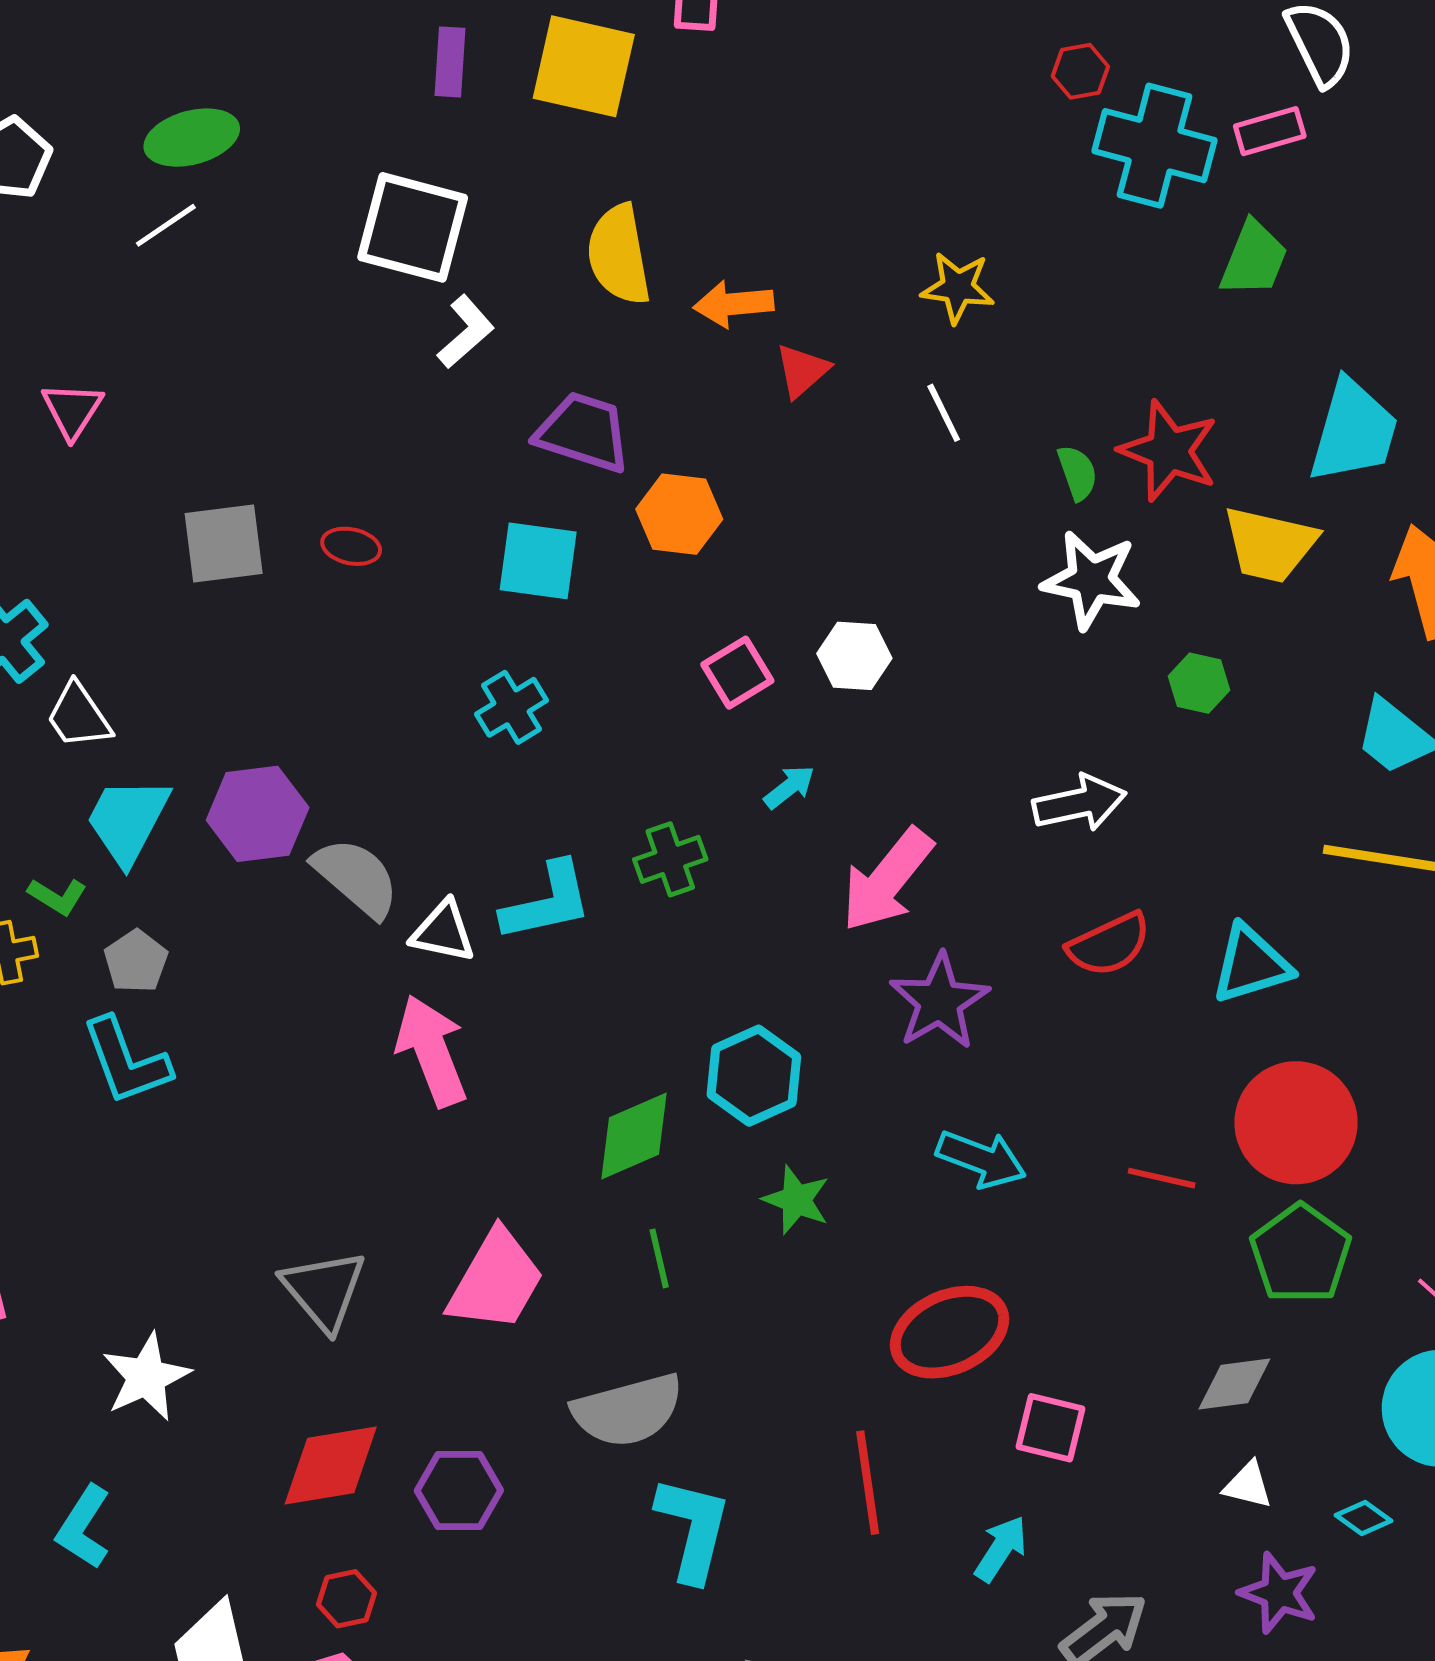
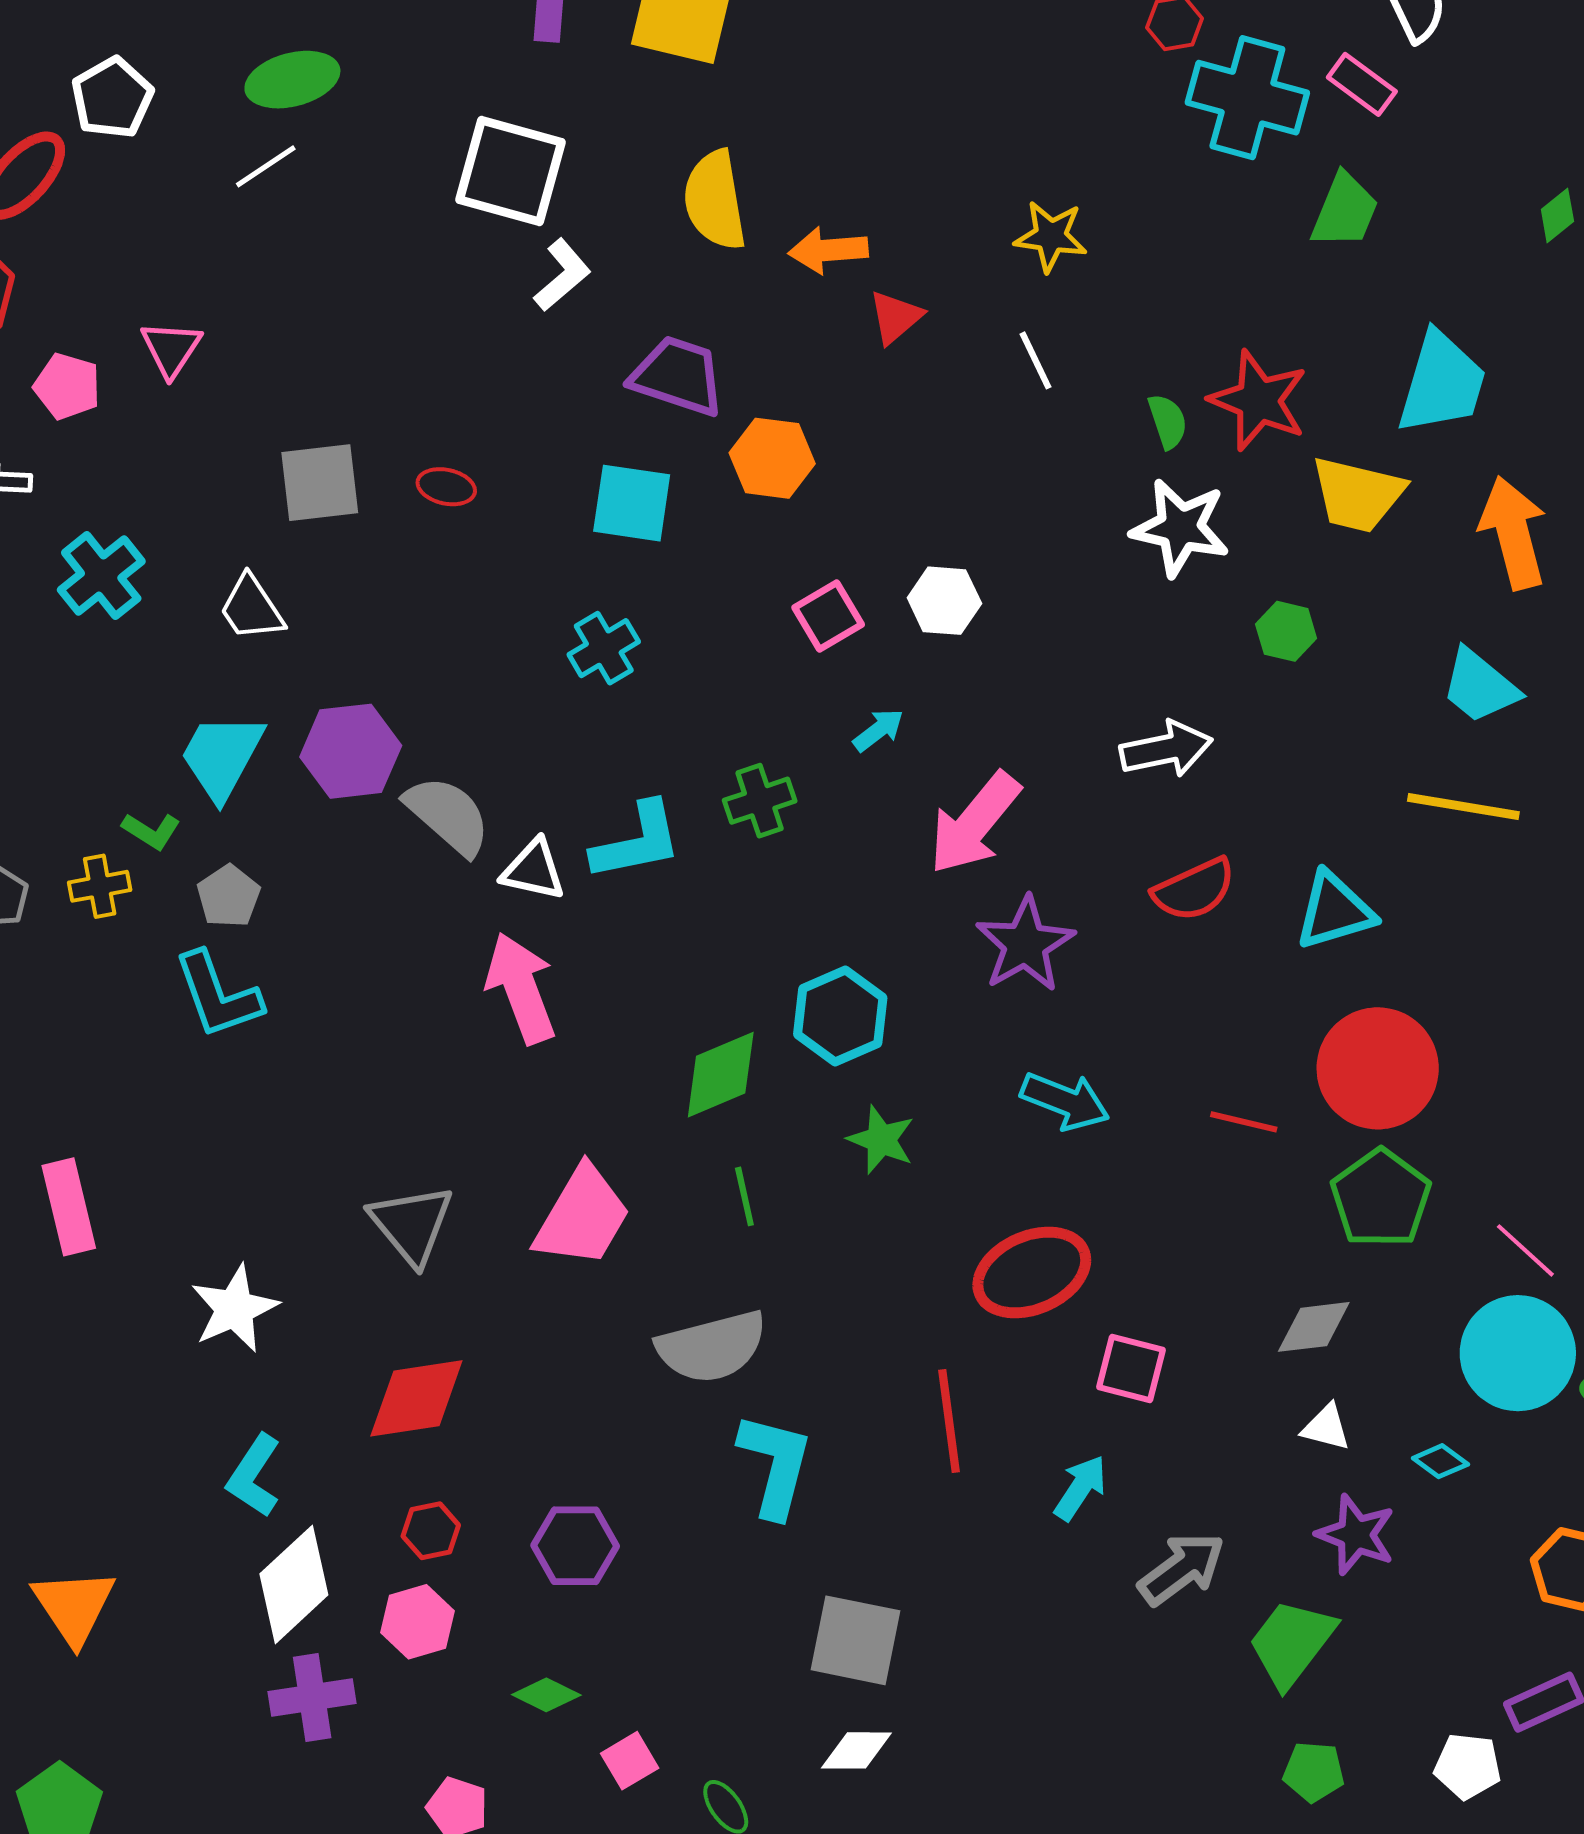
pink rectangle: (1270, 131) -> (1362, 84), turned 52
white trapezoid: (79, 716) -> (252, 608), moved
purple hexagon: (459, 1490) -> (575, 1546), moved
cyan L-shape: (84, 1527) -> (254, 1476), moved

